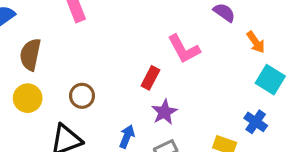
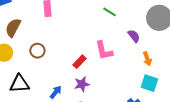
cyan square: (270, 80) -> (149, 83), turned -30
brown circle: (82, 96) -> (37, 51), moved

